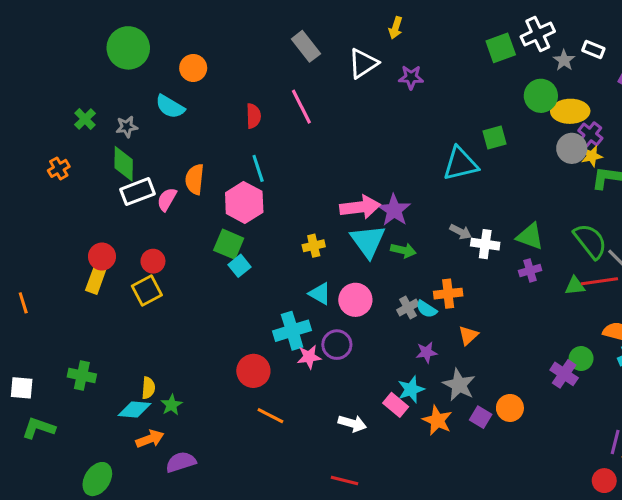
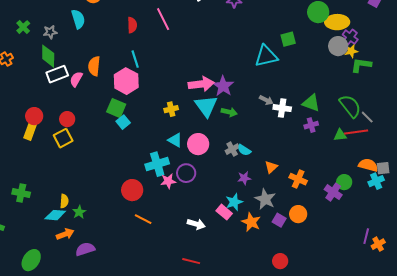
cyan semicircle: (170, 107) -> (78, 19), turned -138
orange cross: (448, 294) -> (298, 179), moved, turned 30
red circle: (604, 481) -> (280, 261), moved

